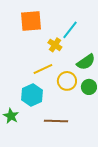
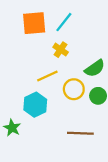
cyan line: (70, 30) -> (64, 22), moved
brown line: (56, 121) -> (80, 133), moved

